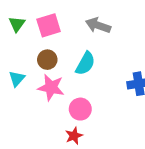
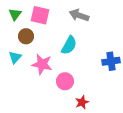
pink square: (49, 25) -> (40, 15), turned 30
brown circle: (47, 60) -> (26, 36), moved
red star: (74, 136) -> (82, 102), moved

